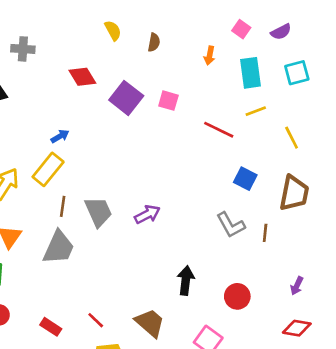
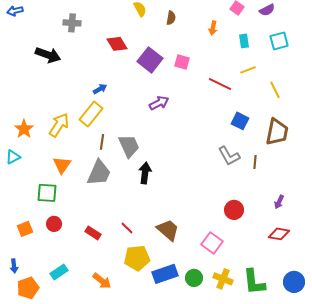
cyan rectangle: (251, 73) -> (244, 41), size x0.6
purple arrow: (147, 214) -> (159, 103), moved
black arrow: (186, 280) -> (145, 173), moved

